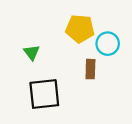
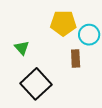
black square: (44, 94) -> (36, 84), turned -32

